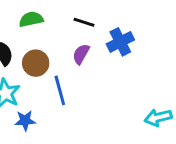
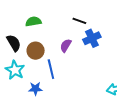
black line: (84, 22) -> (79, 21), moved
blue star: (25, 121) -> (35, 89), moved

